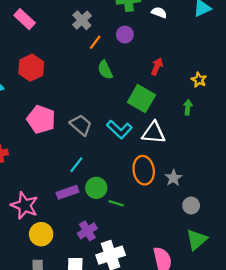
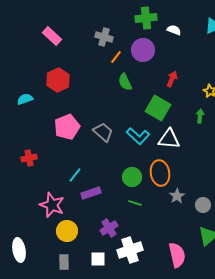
gray cross: (82, 20) -> (104, 37), turned -30
purple circle: (125, 35) -> (143, 50), size x1.5
pink pentagon: (41, 119) -> (67, 127), turned 30
cyan line: (76, 165) -> (75, 175), moved
gray star: (173, 178) -> (177, 196), moved
green circle: (96, 188) -> (132, 177), moved

